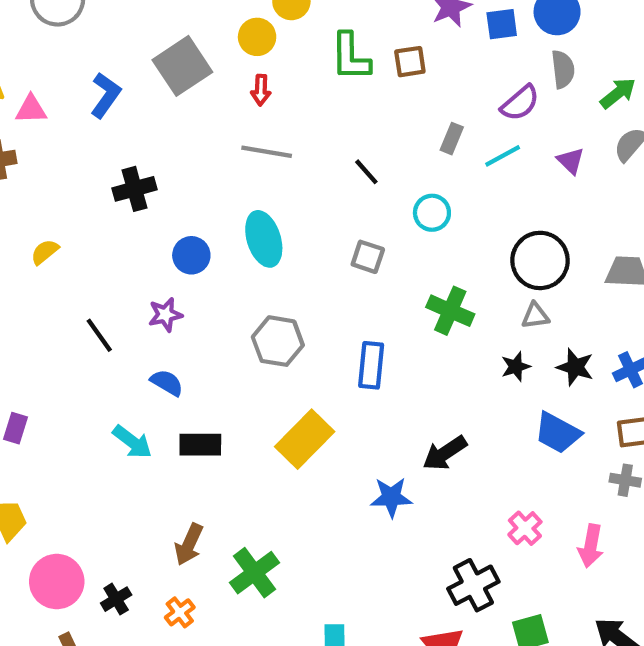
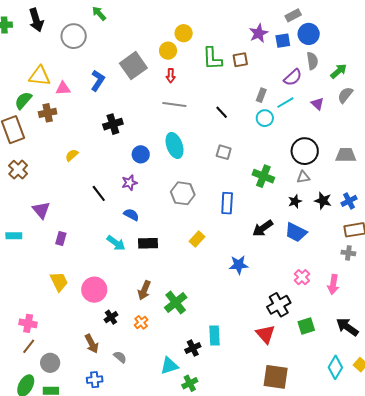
cyan circle: (432, 213) -> (265, 118), moved
blue trapezoid: (558, 433) -> (296, 232), moved
yellow rectangle: (305, 439) -> (197, 239), size x0.6
black arrow: (445, 453) -> (263, 228), moved
pink circle: (57, 582) -> (94, 290), moved

